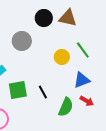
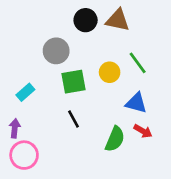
blue triangle: (82, 80) -> (136, 103), turned 36
green square: (18, 90) -> (73, 82), moved
black line: (43, 92) -> (73, 119), moved

